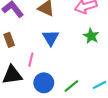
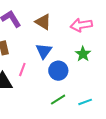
blue circle: (44, 83) -> (58, 71), moved

